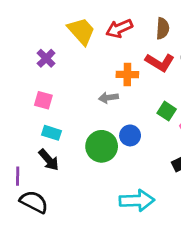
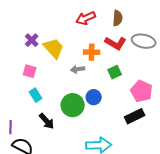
yellow trapezoid: (81, 31) -> (54, 48), moved
green square: (167, 111) -> (115, 72), moved, turned 32
cyan rectangle: (51, 133) -> (36, 95), turned 40
black arrow: (49, 160) -> (47, 121), moved

